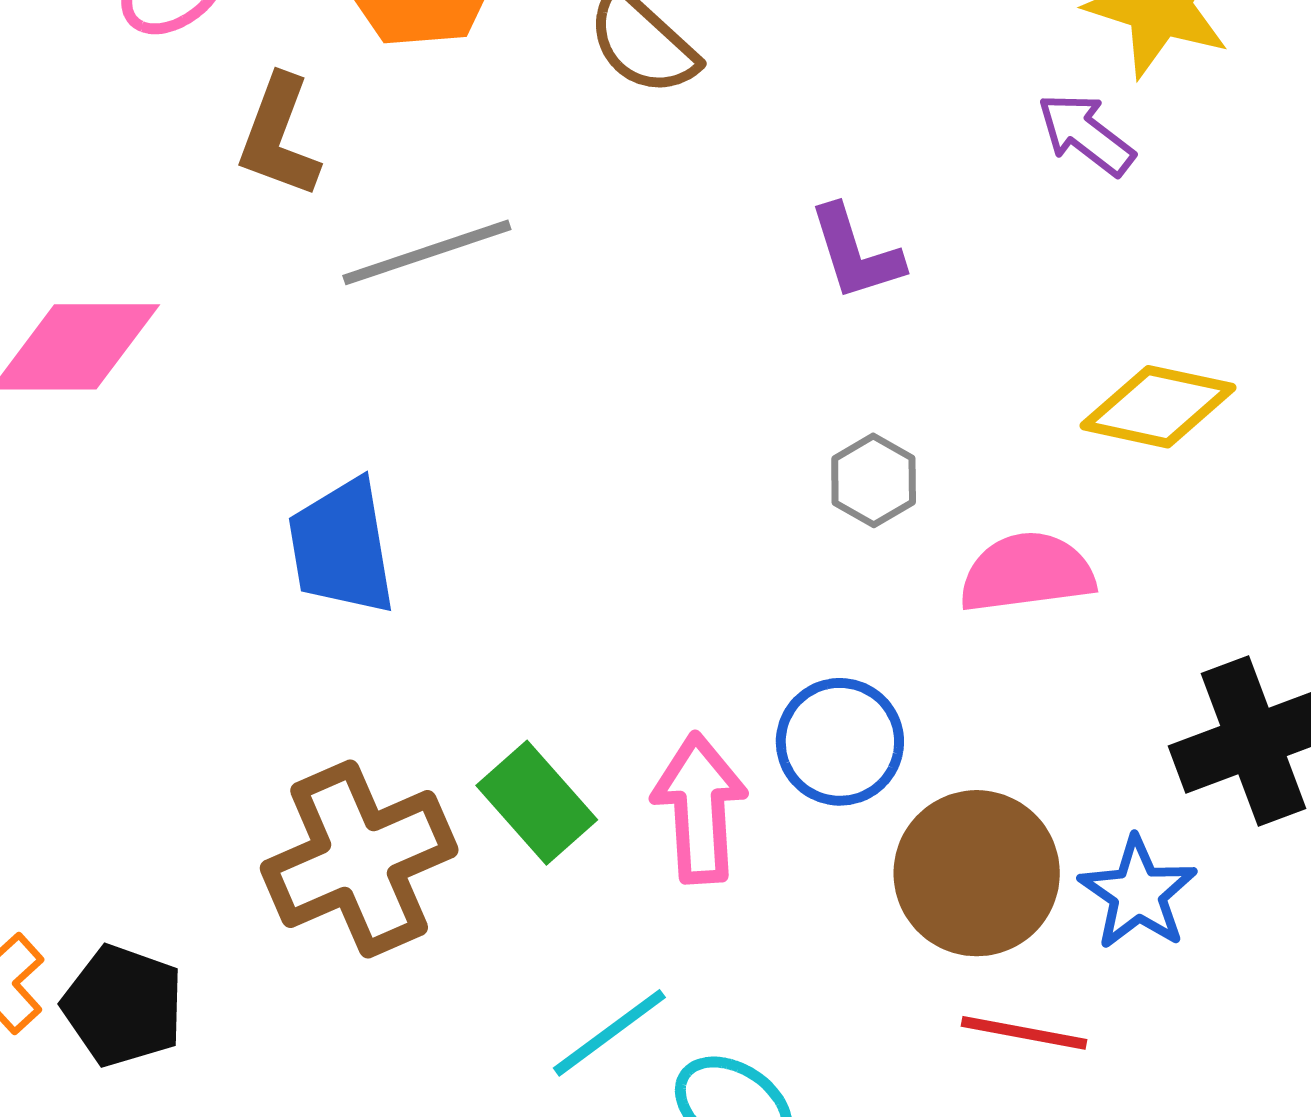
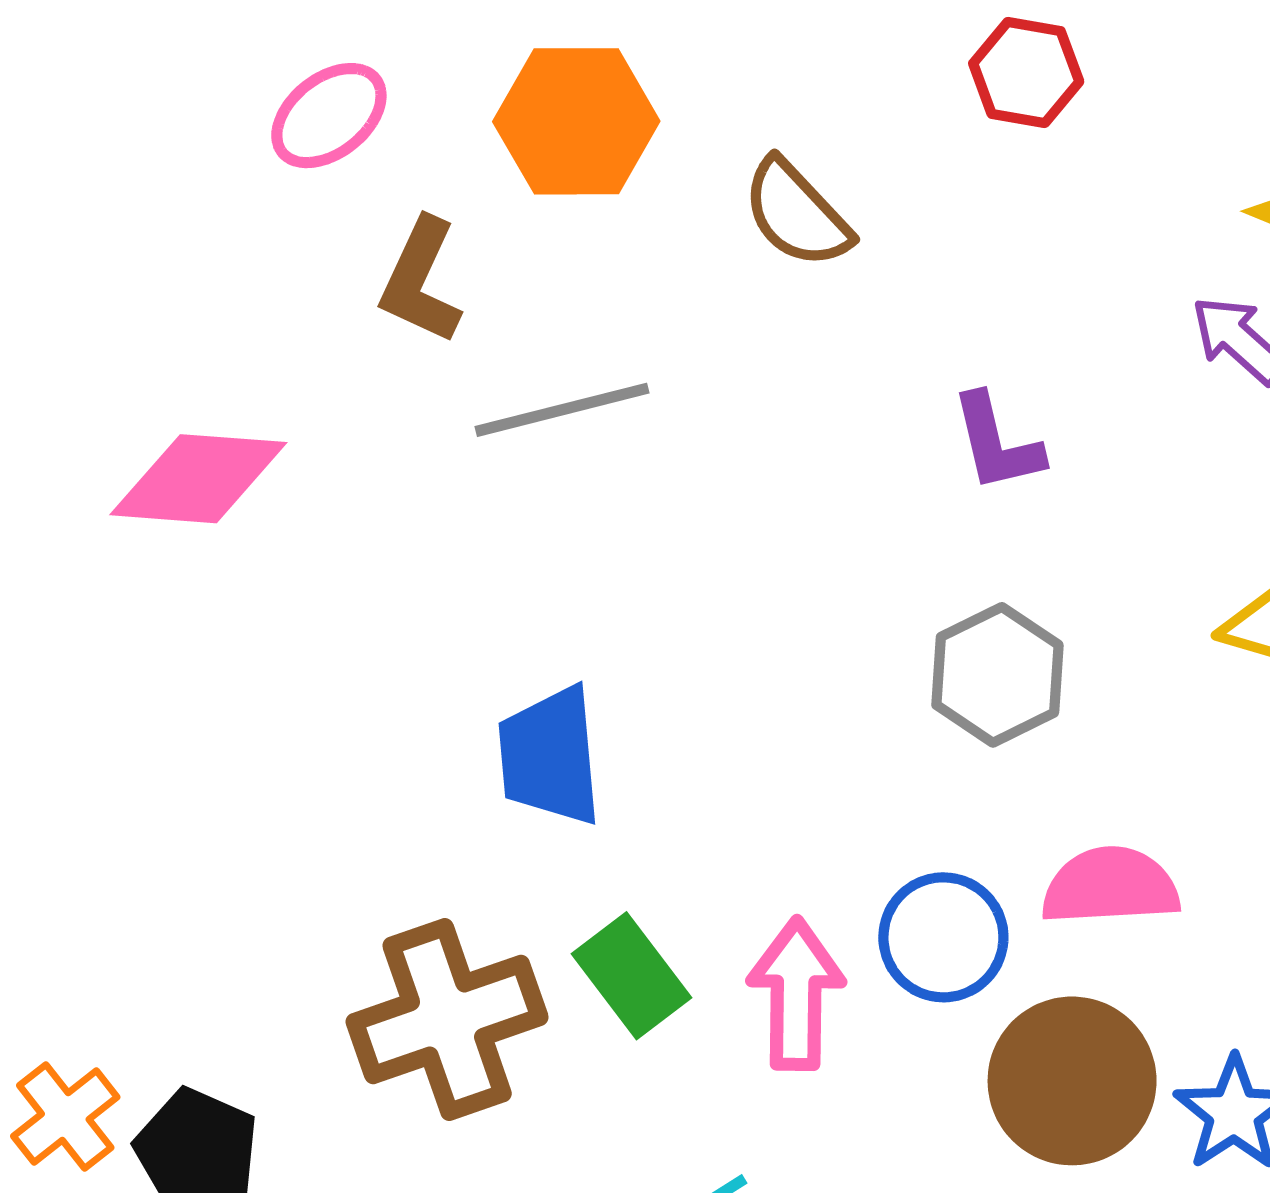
gray hexagon: (874, 480) -> (997, 675), size x1.5
blue trapezoid: (342, 547) -> (550, 756), moved
pink semicircle: (1027, 573) -> (1110, 886), moved

